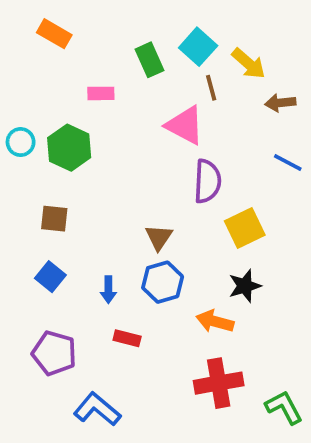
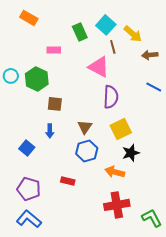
brown square: (54, 219) -> (55, 104), moved
yellow square: (245, 228) -> (121, 129), moved
blue arrow: (108, 290) -> (50, 131), moved
blue L-shape: (97, 409) -> (29, 219), moved

